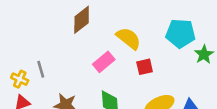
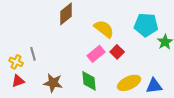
pink rectangle: (104, 62) -> (96, 54), moved
red square: (145, 67) -> (117, 52), turned -32

